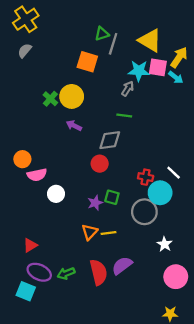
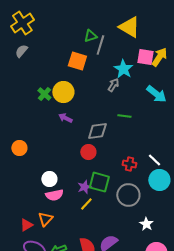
yellow triangle: (150, 41) -> (129, 27), moved
pink square: (158, 67) -> (145, 57), moved
cyan star: (139, 71) -> (123, 69), turned 30
cyan arrow: (176, 77) -> (156, 94), moved, size x1.5
green line: (124, 116) -> (124, 116), moved
pink semicircle: (37, 175) -> (54, 195), moved
cyan circle: (160, 193) -> (159, 180), moved
green square: (112, 197) -> (99, 182), size x1.5
orange triangle: (90, 232) -> (45, 219), moved
yellow line: (109, 233) -> (86, 204), moved, turned -40

